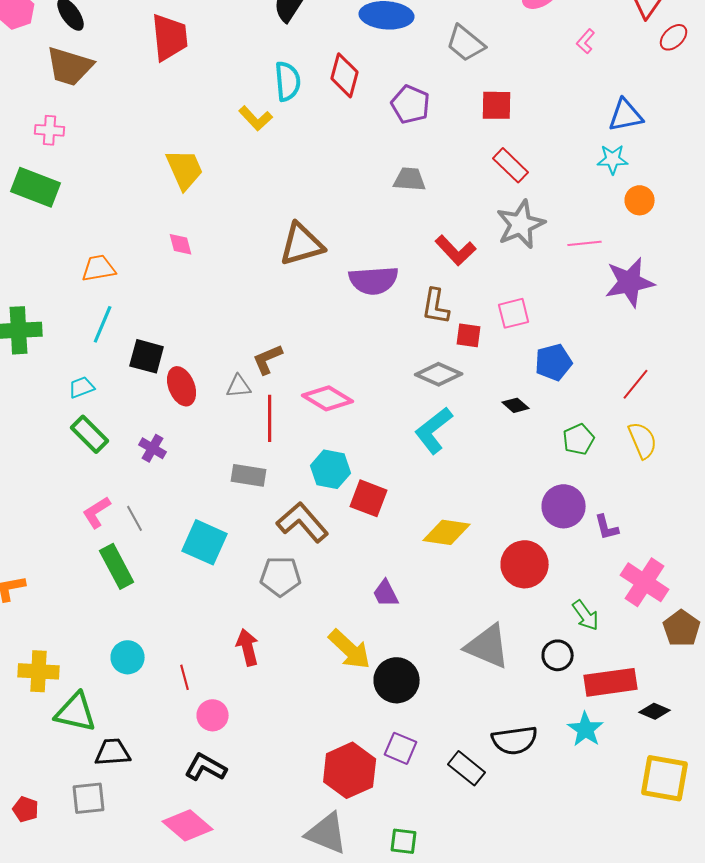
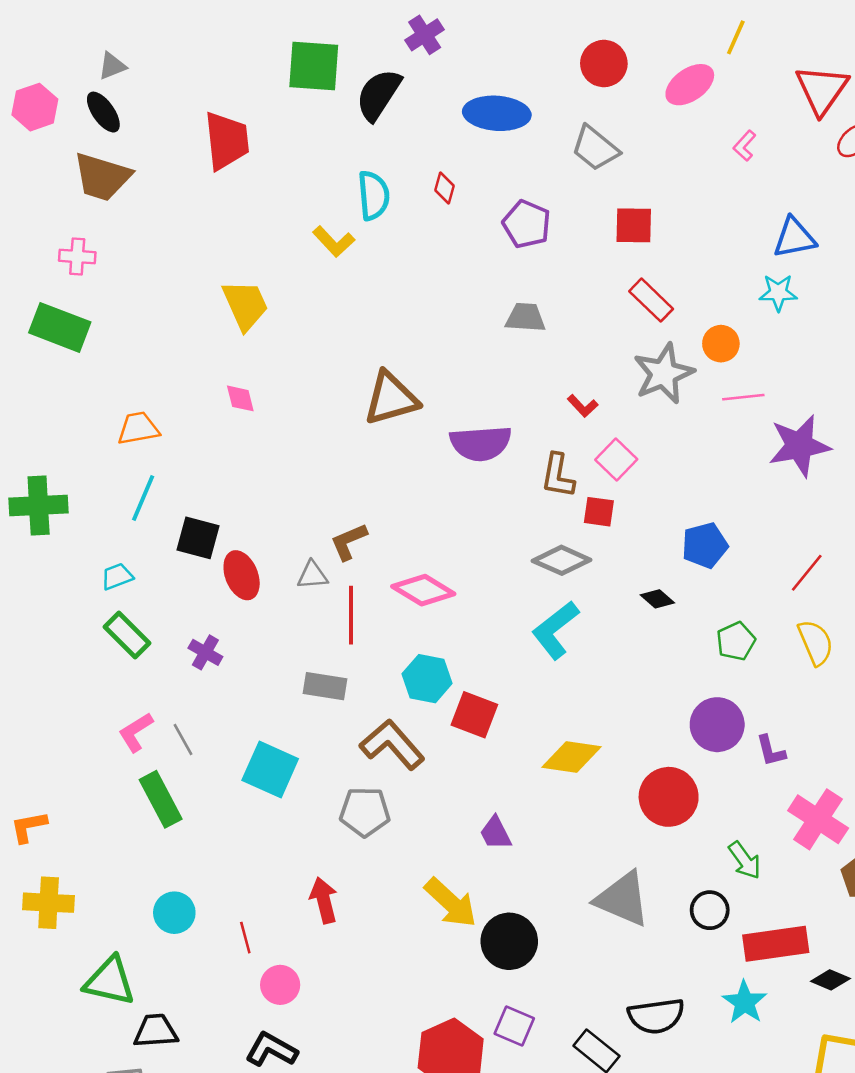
red diamond: (345, 75) -> (444, 188), size x0.6
orange circle: (640, 200) -> (721, 344), moved
red L-shape: (456, 250) -> (583, 406), size x0.6
pink square: (514, 313) -> (616, 459), moved, turned -32
yellow cross: (39, 671) -> (49, 903), moved

